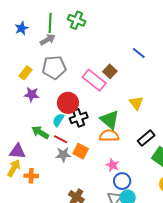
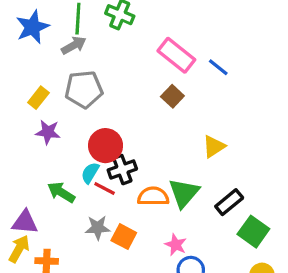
blue star: (22, 28) -> (32, 27), size x1.5
pink rectangle: (94, 80) -> (176, 55), moved
yellow triangle: (136, 103) -> (214, 146), turned 35
green triangle: (110, 120) -> (184, 193), moved, turned 30
orange semicircle: (109, 136) -> (153, 196), moved
red line: (61, 139) -> (105, 189), moved
orange square: (81, 151) -> (124, 237), moved

